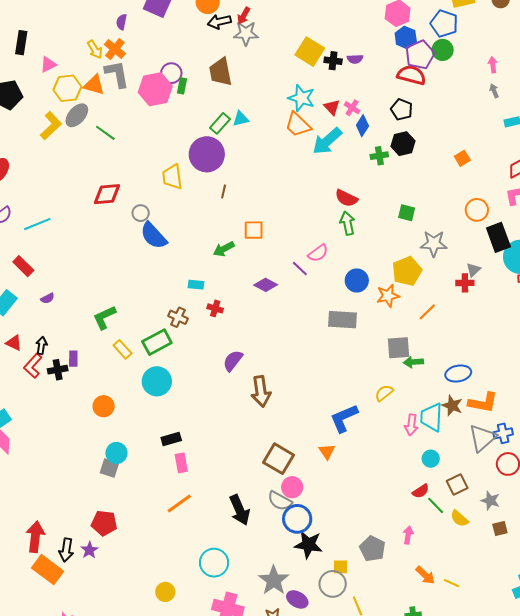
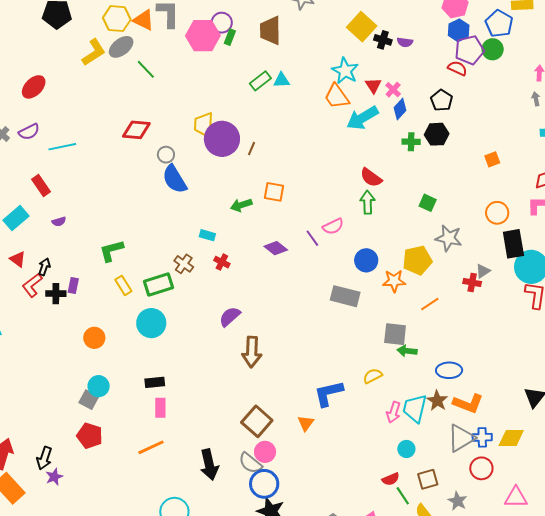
red semicircle: (411, 75) -> (457, 68), size x0.7
purple circle: (207, 154) -> (222, 139), moved
red pentagon: (104, 523) -> (90, 436), moved
black arrow: (66, 550) -> (44, 458), moved

